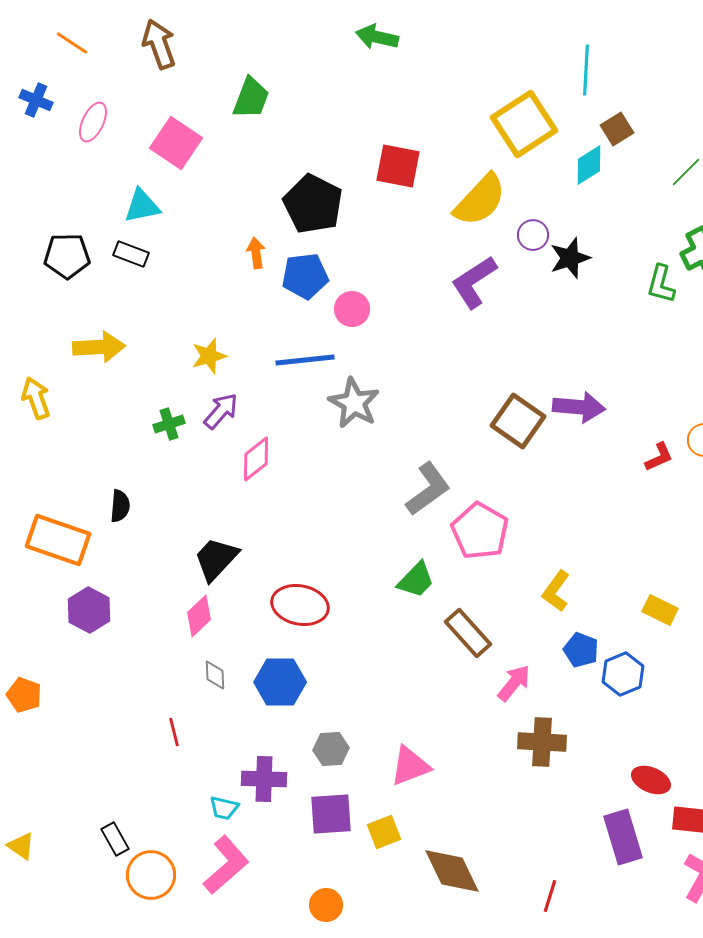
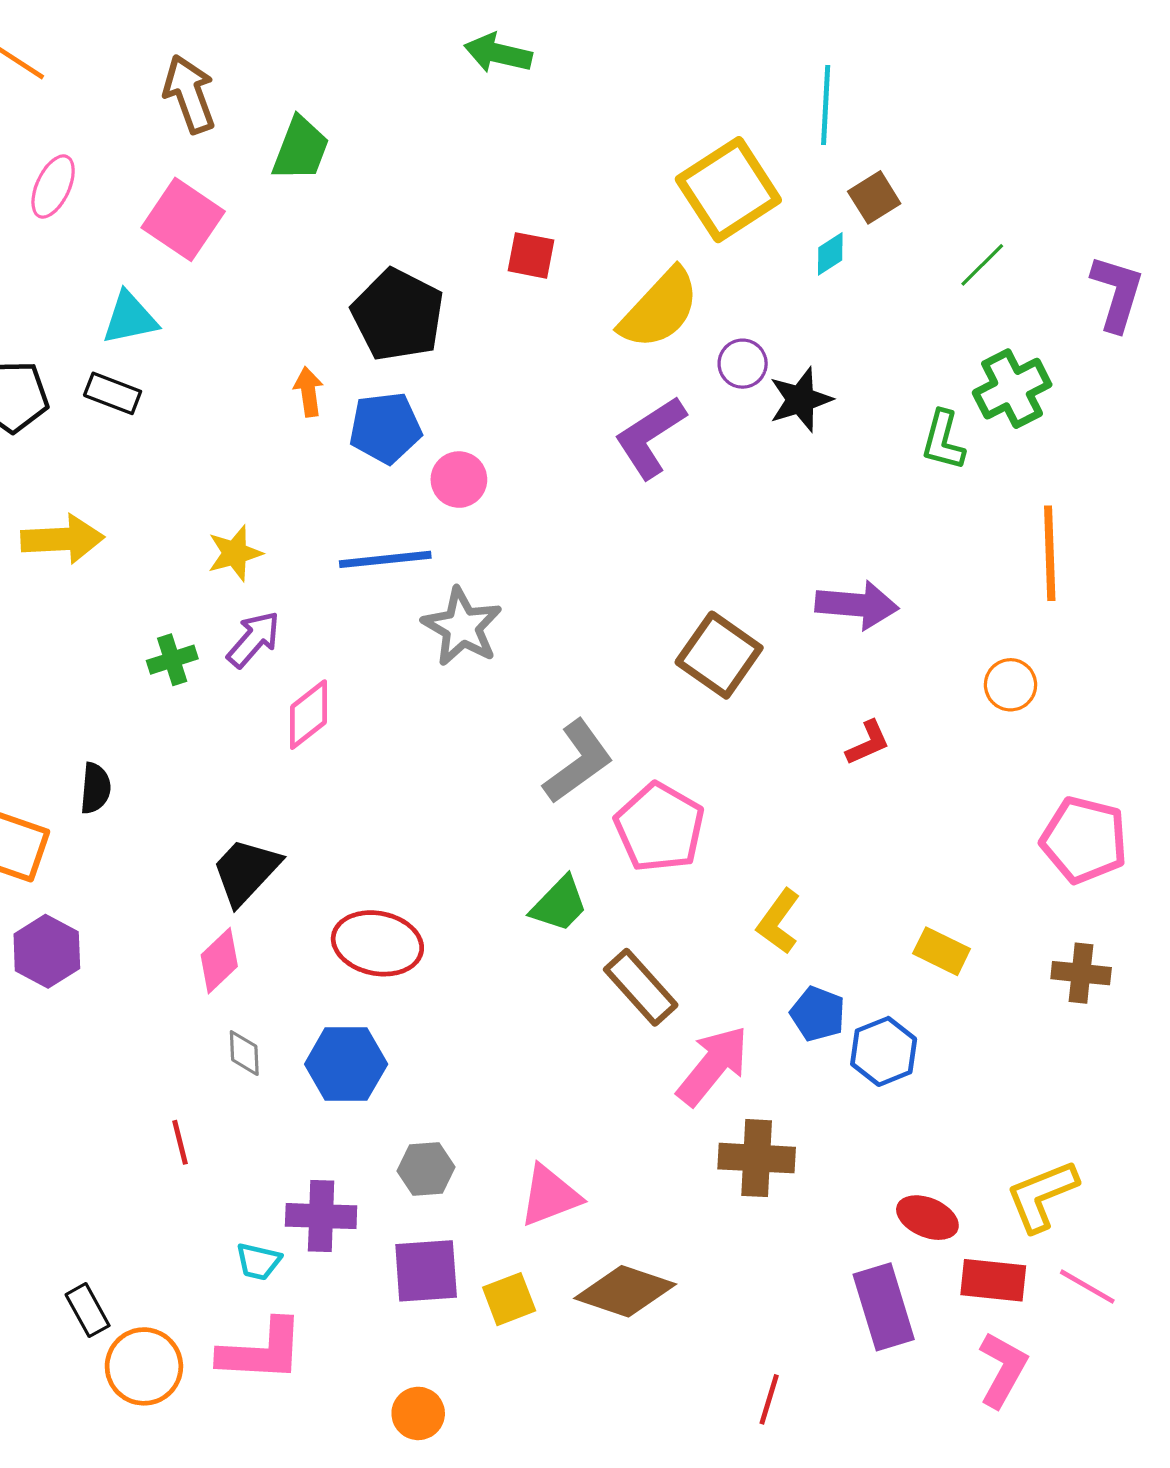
brown arrow: (159, 44) -> (189, 94), moved
cyan diamond: (589, 165) -> (830, 254), size x0.7
red square: (398, 166) -> (531, 255), size x0.7
purple arrow: (579, 407) -> (857, 605), moved
red L-shape: (659, 457) -> (868, 743), moved
pink arrow: (514, 683) -> (713, 1066), size x1.4
pink L-shape: (226, 865) -> (261, 1351), turned 44
brown diamond: (452, 871) -> (625, 1291), moved, turned -46

